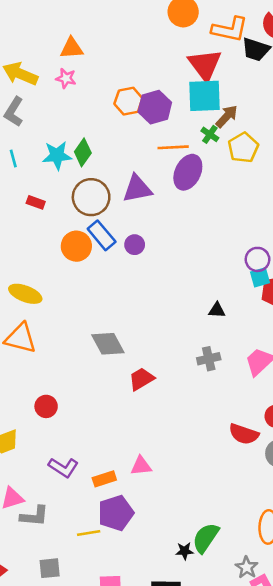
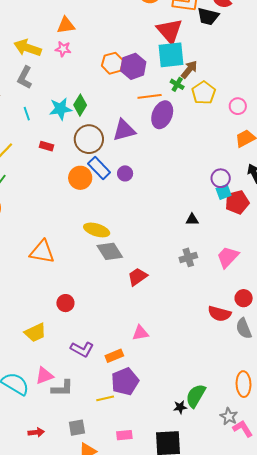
yellow ellipse: (25, 294) -> (97, 230), moved
pink triangle: (141, 466) -> (140, 333), moved

